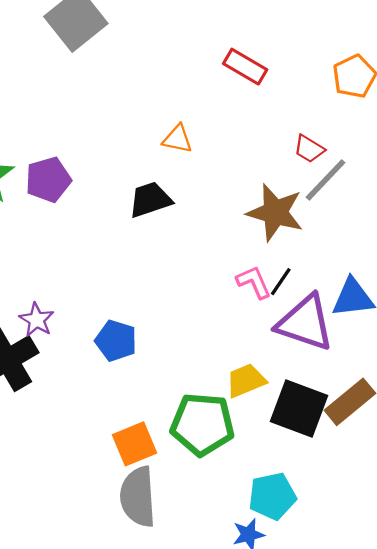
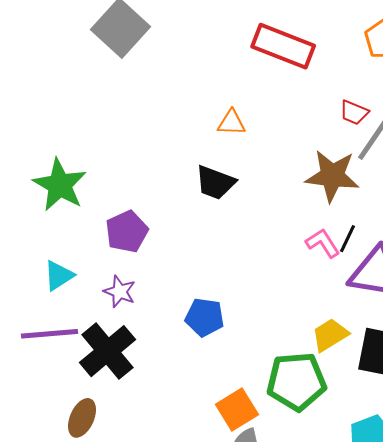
red rectangle: (245, 67) -> (283, 46), size x1.5
purple pentagon: (48, 180) -> (127, 232), moved
black trapezoid: (150, 200) -> (215, 183), turned -132
purple star: (37, 320) -> (120, 292), moved

